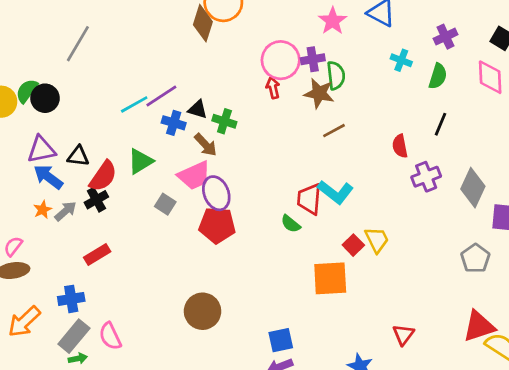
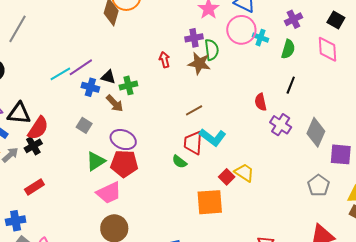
pink circle: (281, 60) -> (241, 30), moved
green cross: (224, 121) -> (128, 85), turned -30
brown line: (334, 131) -> (194, 110), moved
black triangle: (78, 156) -> (19, 113), size x1.4
green triangle: (140, 161) -> (96, 161), moved
pink trapezoid: (194, 175) -> (109, 193), moved
purple cross: (426, 177) -> (281, 125), turned -35
purple ellipse: (216, 193) -> (123, 140), turned -45
gray square: (165, 204) -> (84, 125), moved
yellow trapezoid: (377, 240) -> (244, 173), turned -30

